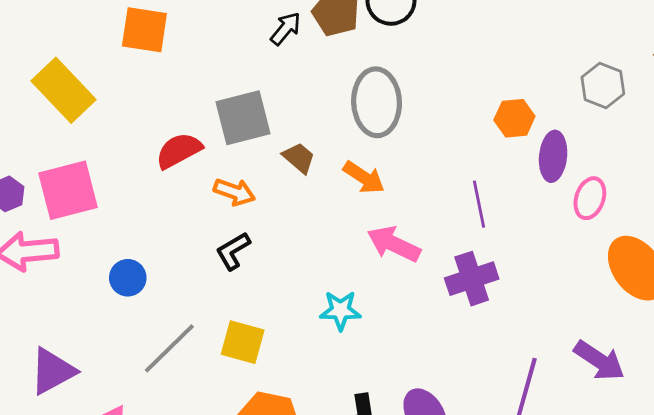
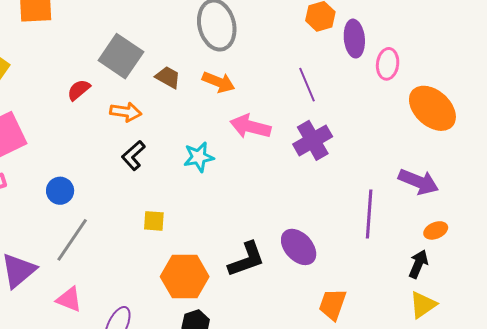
gray square: (243, 118) -> (121, 56), turned -30
red semicircle: (179, 151) -> (79, 90), size x0.7
cyan star: (340, 310) -> (199, 157), moved
yellow square: (243, 342) -> (154, 221), size x0.7
gray line: (169, 348) -> (72, 240), moved

